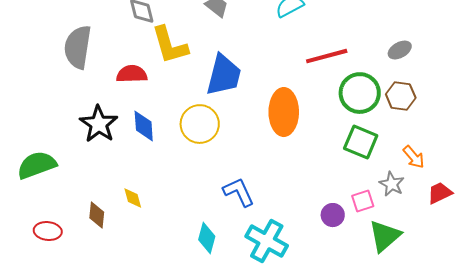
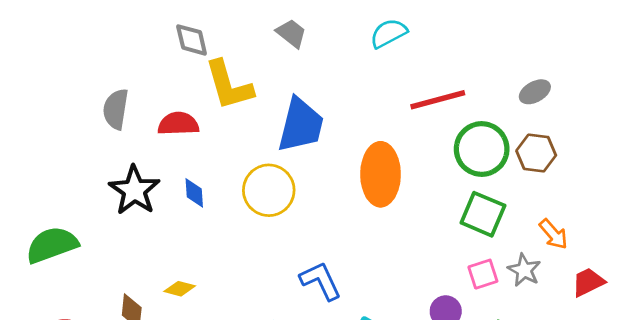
gray semicircle: (78, 47) -> (116, 109), moved, size x0.7
blue diamond: (144, 126) -> (194, 193), size x0.7
yellow diamond: (133, 198) -> (180, 289), turned -60
pink square: (363, 201) -> (483, 274), moved

